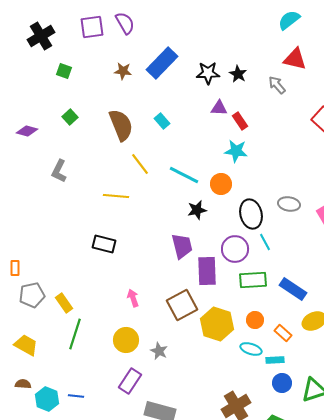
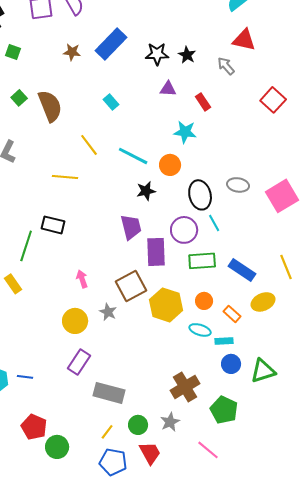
red rectangle: (240, 121) -> (203, 102), moved
brown semicircle: (121, 125) -> (50, 106), moved
green line: (75, 334) -> (26, 246), moved
gray star: (159, 351) -> (108, 312), moved

